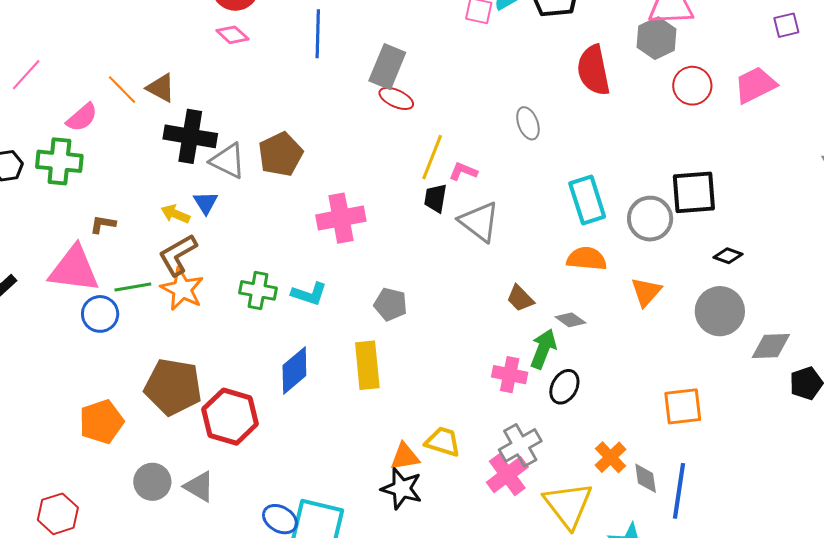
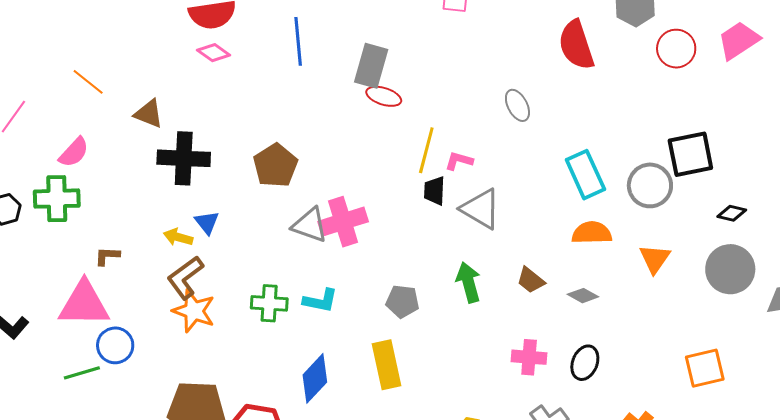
orange line: (122, 90) -> (88, 82), moved
gray triangle: (228, 161) -> (310, 225), moved
green line: (133, 287) -> (82, 373), moved
green arrow: (543, 349) -> (468, 282), moved, turned -30

